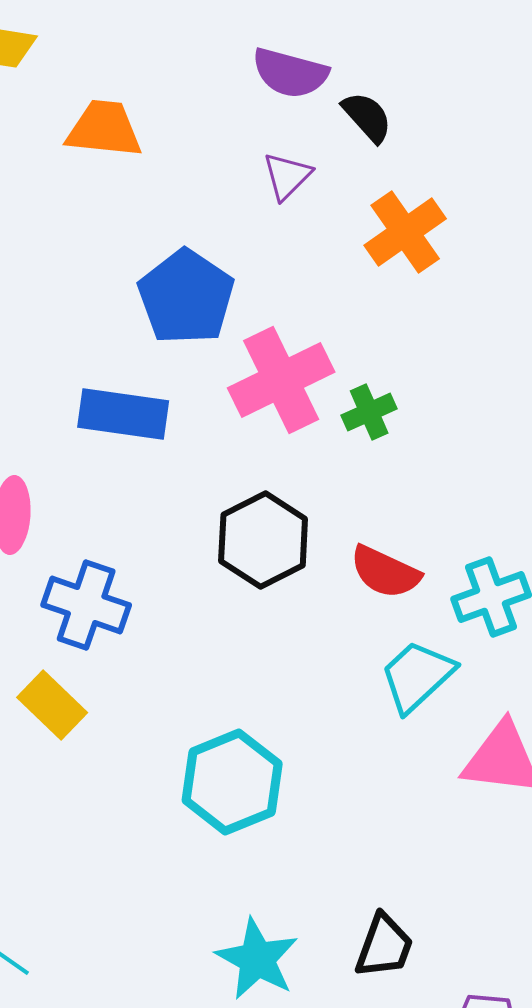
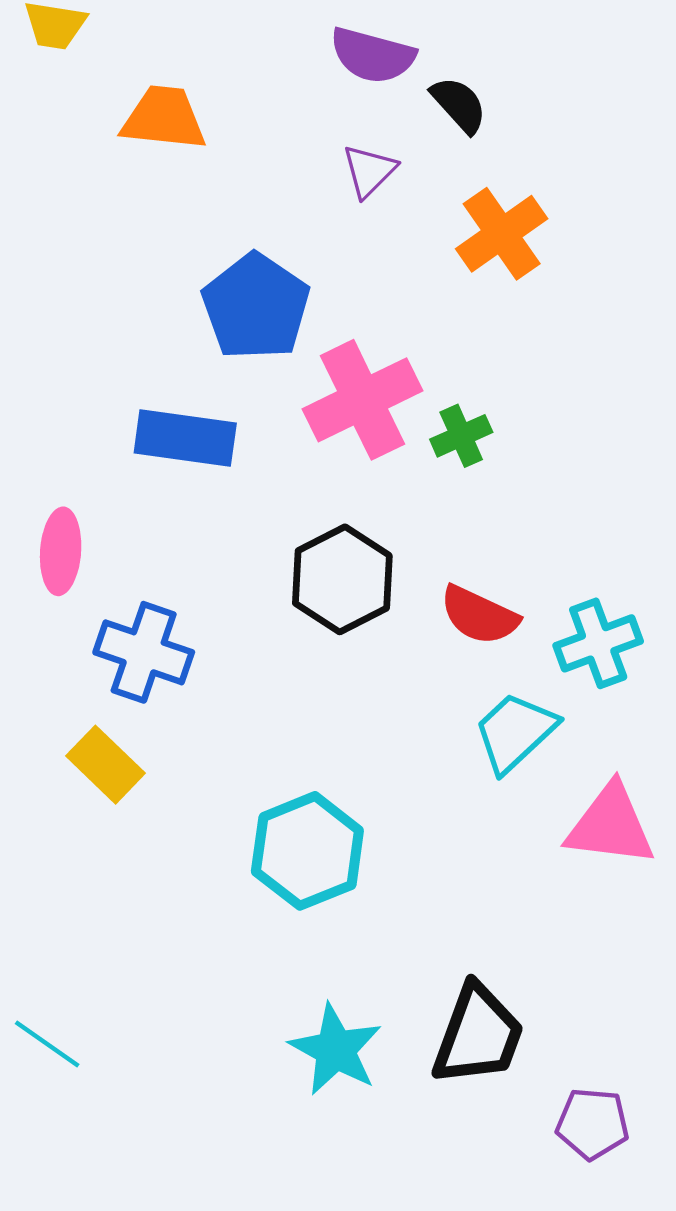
black trapezoid: (384, 946) -> (478, 1035), size x1.4

